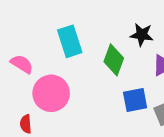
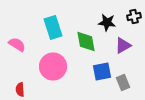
green diamond: (114, 60) -> (86, 41), turned -30
pink circle: (51, 93) -> (53, 66), moved

